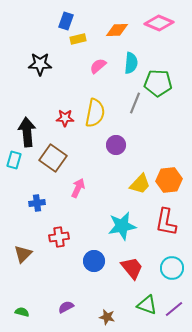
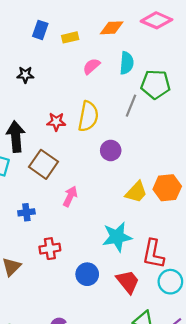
blue rectangle: (66, 21) -> (40, 30), moved
black star: (40, 64) -> (25, 75), moved, size x0.7
red L-shape: (166, 222) -> (153, 254), moved

